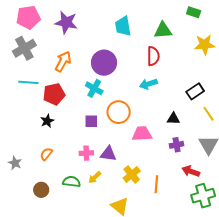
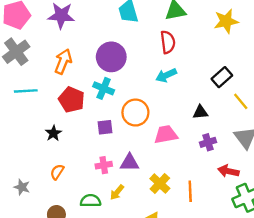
red pentagon: (54, 94) -> (72, 100), moved, turned -30

